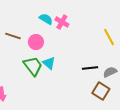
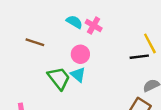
pink circle: (36, 42) -> (80, 54), moved
black line: (90, 68) -> (139, 57), moved

